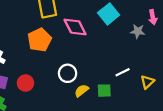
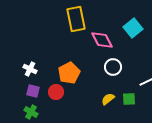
orange pentagon: (39, 40) -> (69, 73), moved
white circle: (68, 73) -> (113, 67), moved

